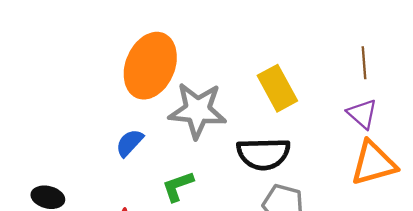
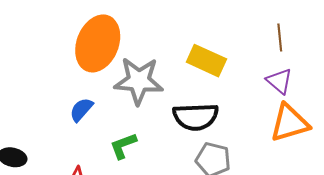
yellow rectangle: (277, 88) -> (206, 61), turned -36

